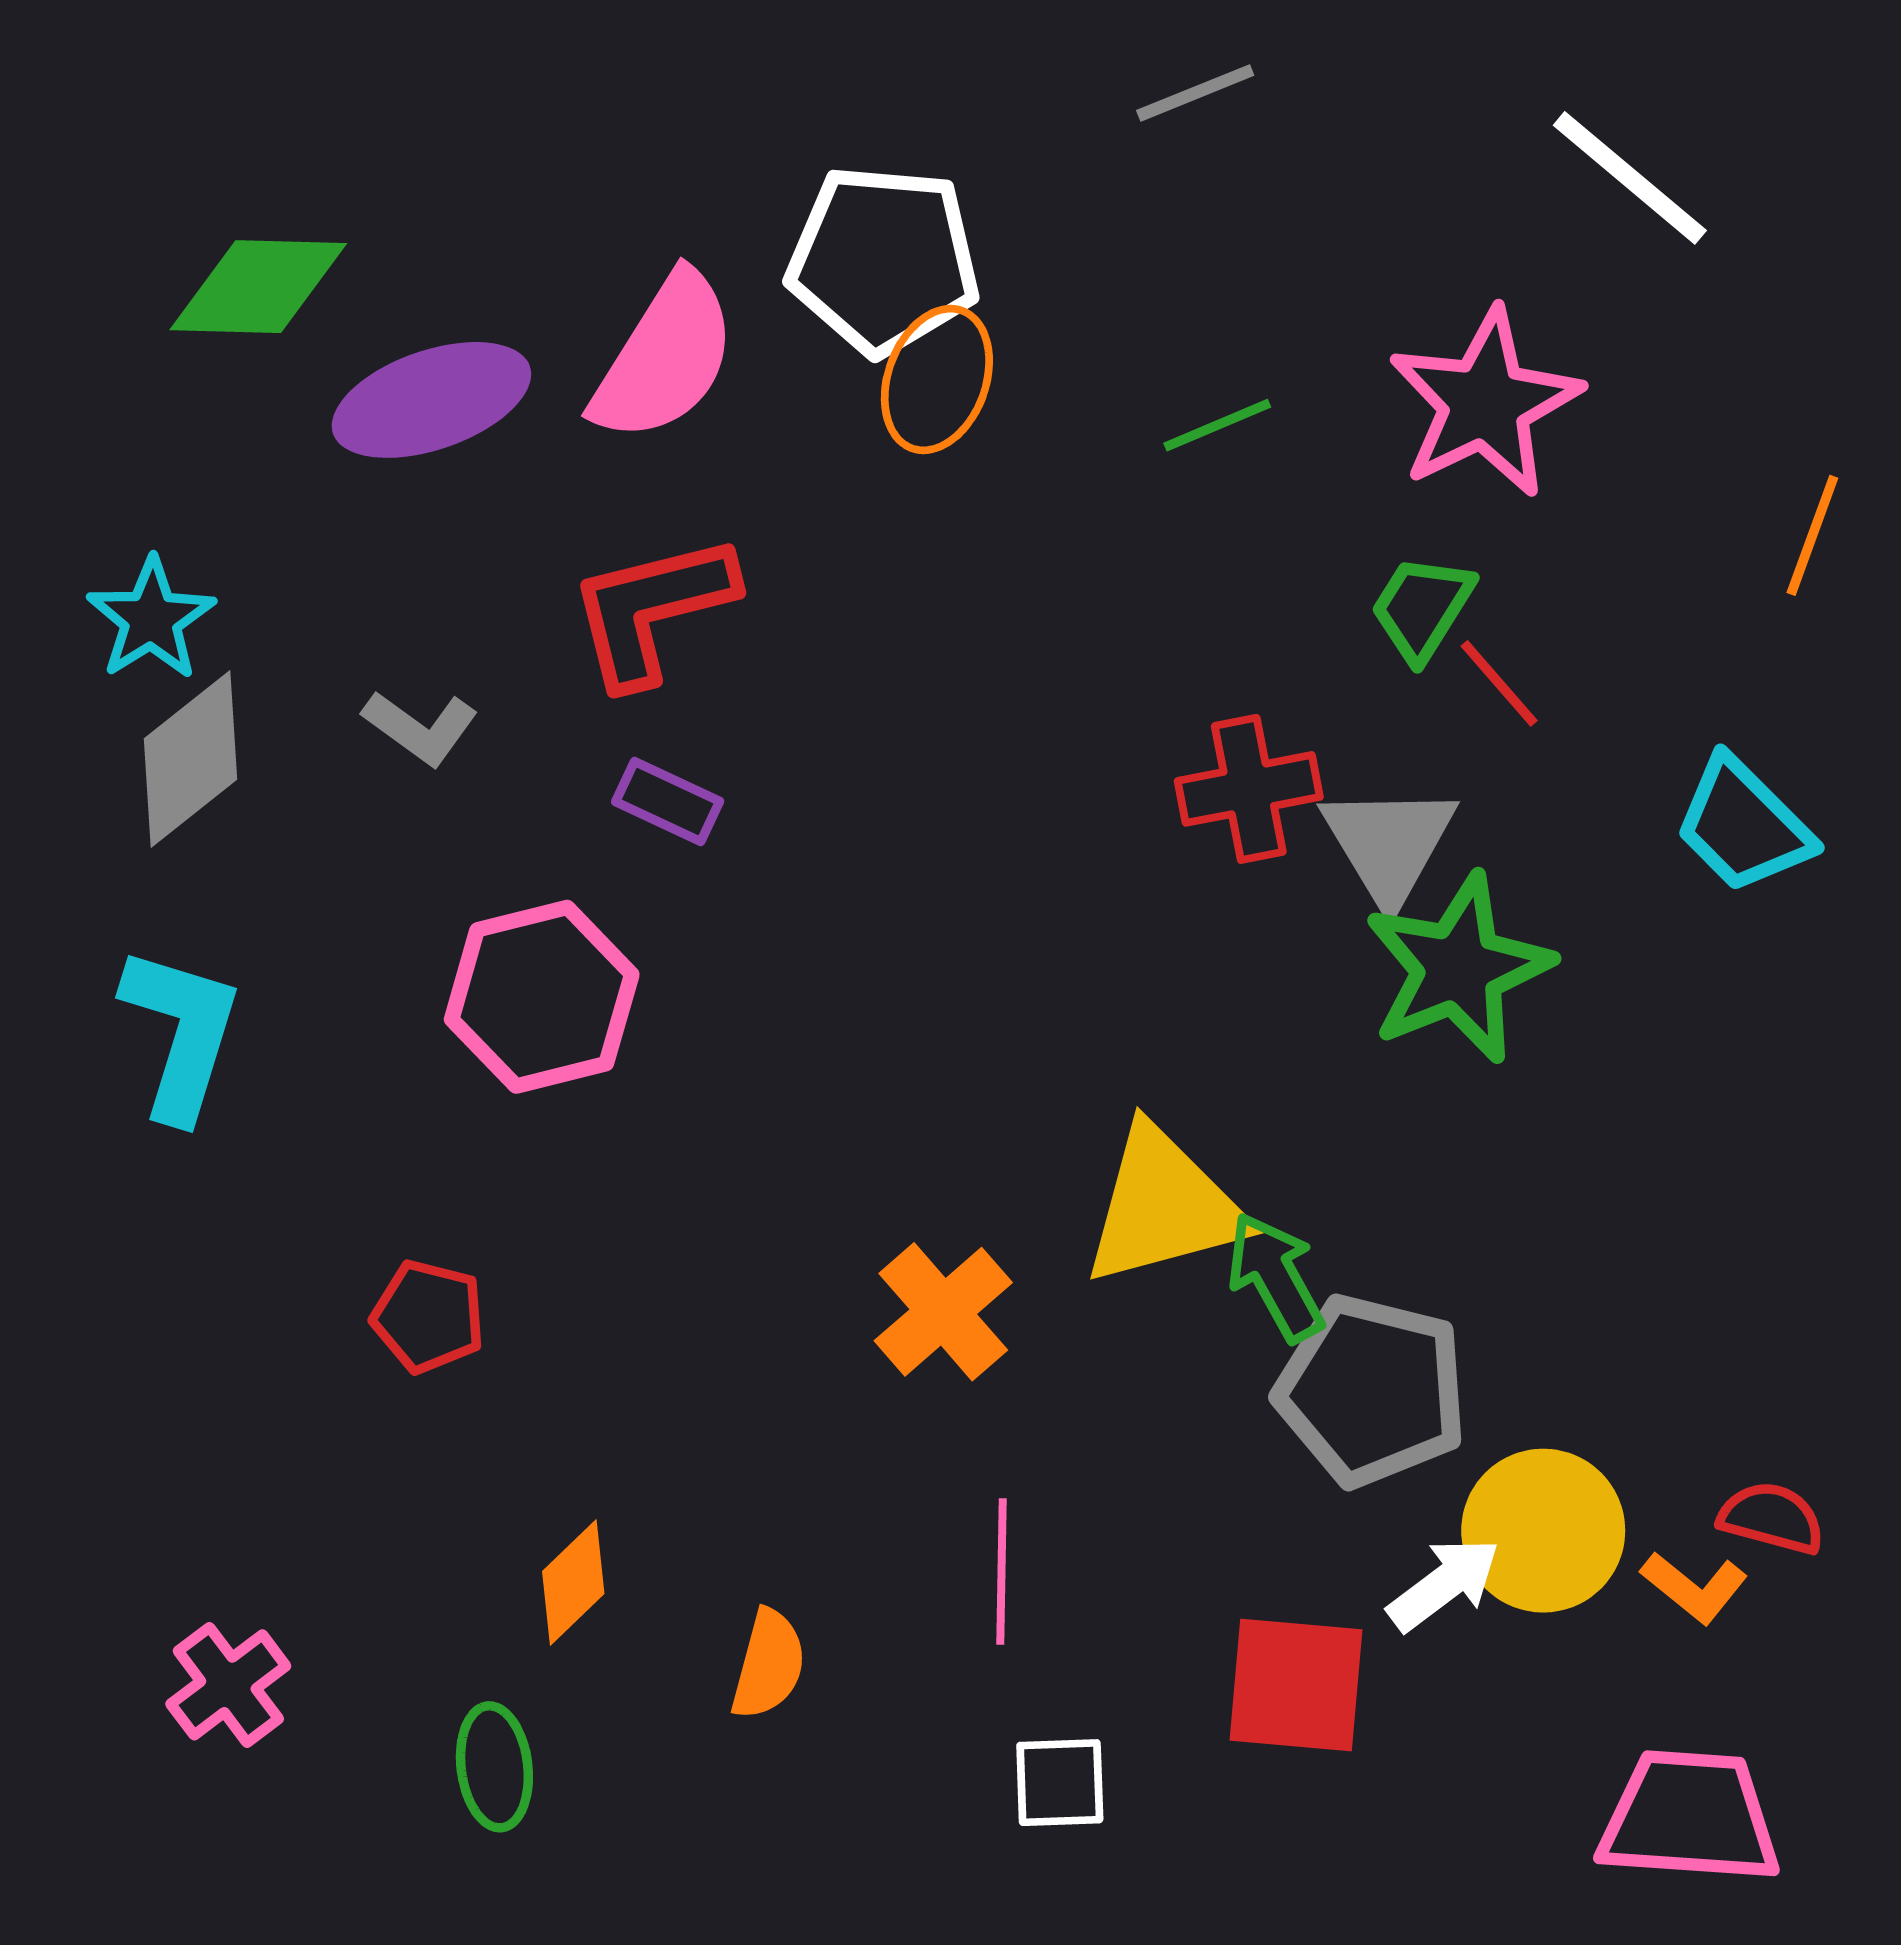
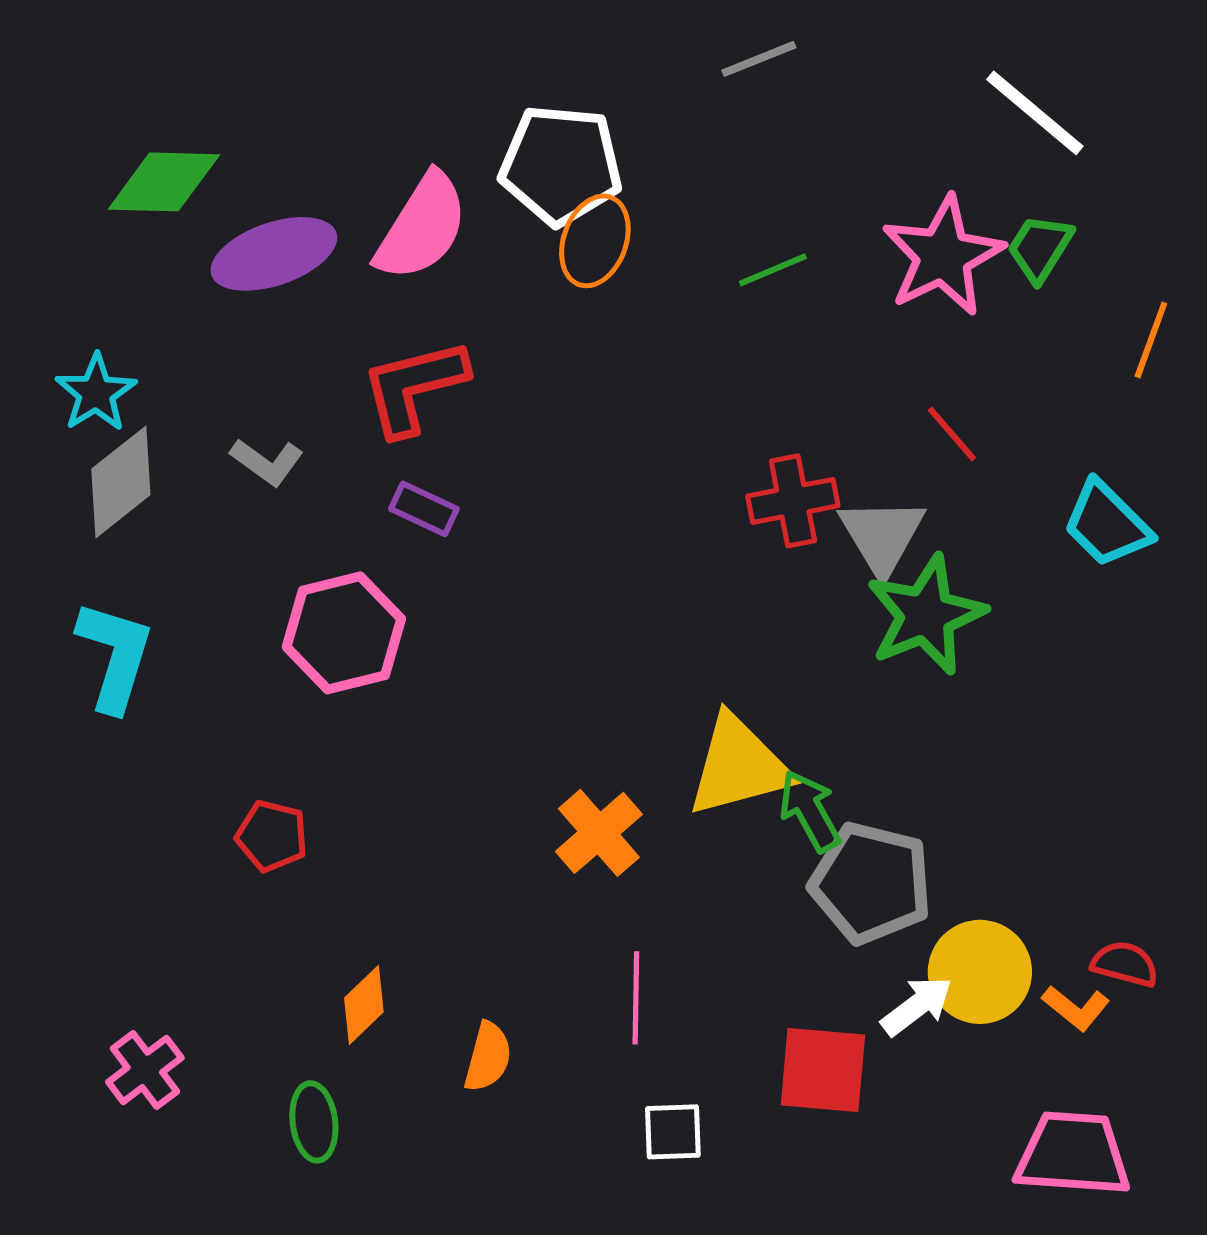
green trapezoid: (1422, 608) -> (1040, 248), moved

